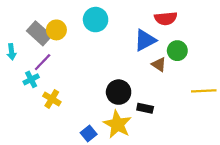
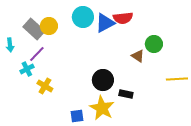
red semicircle: (166, 18) -> (123, 18), moved
blue triangle: (145, 40) -> (105, 23), moved
blue square: (89, 134) -> (77, 116), turned 32

